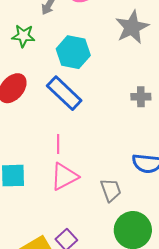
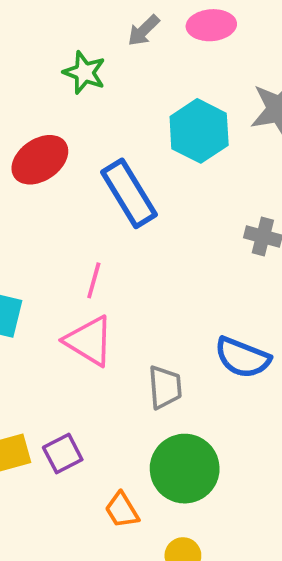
cyan hexagon: (73, 52) -> (199, 131), moved
pink triangle: (64, 177) -> (89, 341), turned 44

